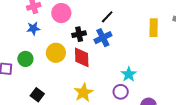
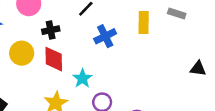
blue cross: (103, 38) -> (105, 36), moved
cyan star: (129, 74) -> (82, 78), moved

